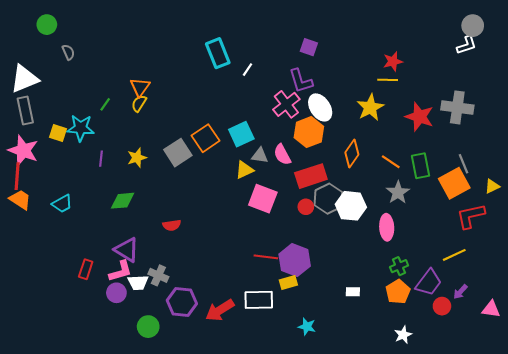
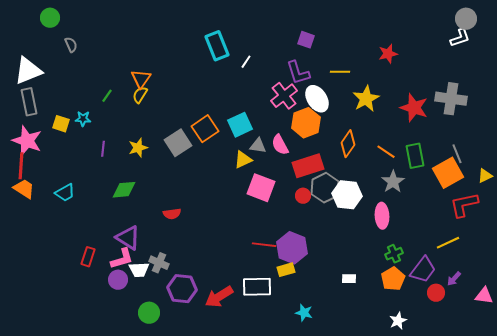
yellow line: (388, 80) -> (340, 72), moved
cyan star: (81, 128) -> (83, 119), size x0.6

